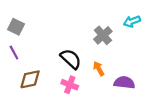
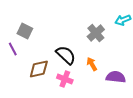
gray square: (16, 27) -> (25, 31), moved
brown diamond: (30, 79) -> (39, 69), moved

